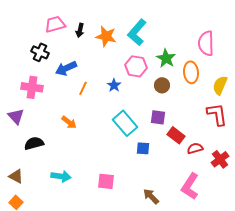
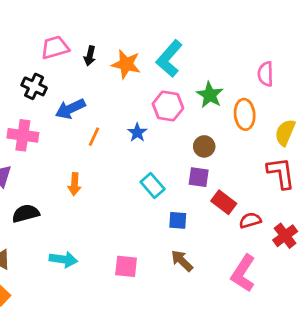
pink semicircle: (206, 43) -> (266, 74), size x0.7
brown circle: (162, 85) -> (204, 146), moved
orange arrow: (69, 122) -> (74, 184), turned 56
cyan rectangle: (125, 123) -> (153, 186), size x0.7
brown arrow: (151, 196) -> (182, 261), moved

